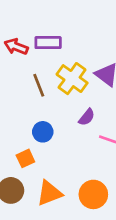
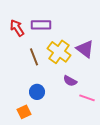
red arrow: (16, 47) -> (17, 28), turned 36
purple semicircle: (87, 117) -> (70, 81), turned 80

